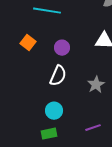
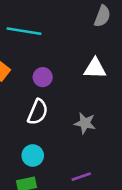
gray star: (96, 85) -> (85, 123), turned -30

